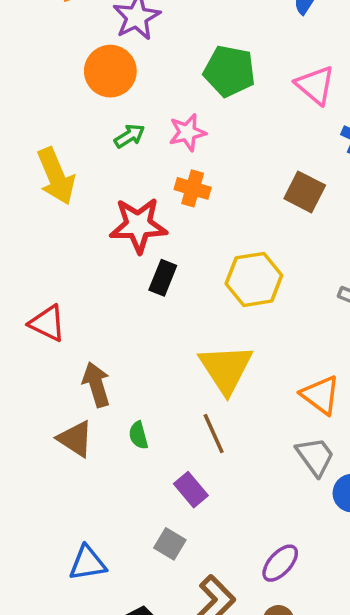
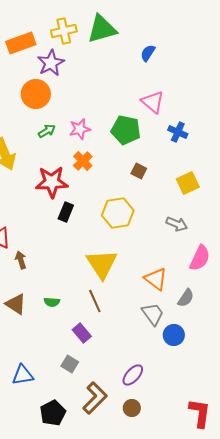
green pentagon: (229, 71) -> (126, 130), moved
orange cross: (193, 188) -> (83, 161), turned 30
brown square: (305, 192) -> (139, 171), moved, size x0.7
brown arrow: (96, 385) -> (21, 260), moved, size x0.7
green semicircle: (138, 435) -> (52, 302), turned -70

